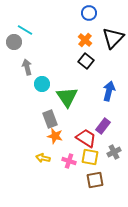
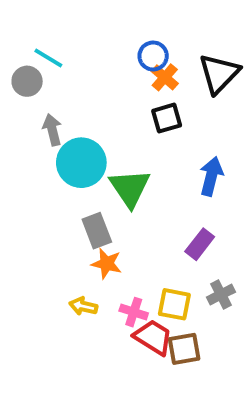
blue circle: (89, 13) -> (153, 56), moved
black square: (86, 61) -> (167, 118), turned 35
cyan circle: (42, 84) -> (81, 163), size x1.6
red trapezoid: (86, 138) -> (153, 337), moved

